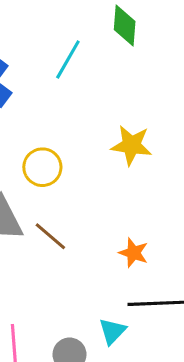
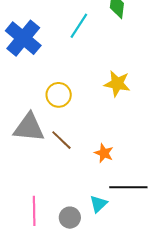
orange star: (133, 253) -> (104, 153), moved

